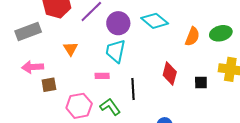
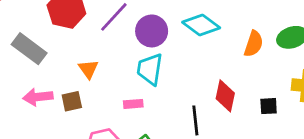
gray rectangle: (28, 31) -> (29, 49), turned 60
brown square: (49, 85) -> (72, 101), moved
black line: (133, 89) -> (195, 120), moved

